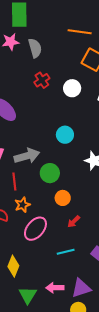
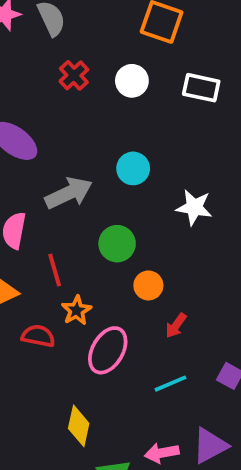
gray arrow: (27, 156) -> (69, 193), moved

